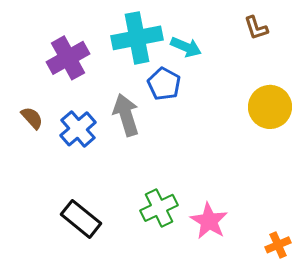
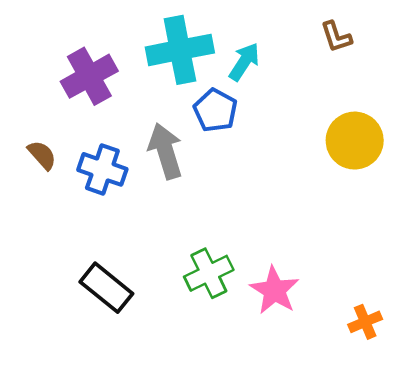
cyan arrow: (186, 47) -> (244, 62), turned -80
blue cross: (78, 129) -> (102, 169), turned -30

